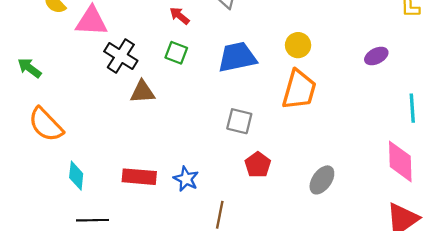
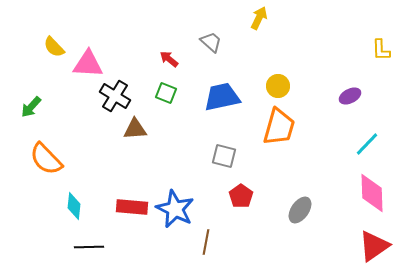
green arrow: (29, 68) -> (31, 107), turned -85
cyan line: (412, 108) -> (367, 144), moved, turned 48
blue star: (186, 179) -> (175, 209), size x1.6

